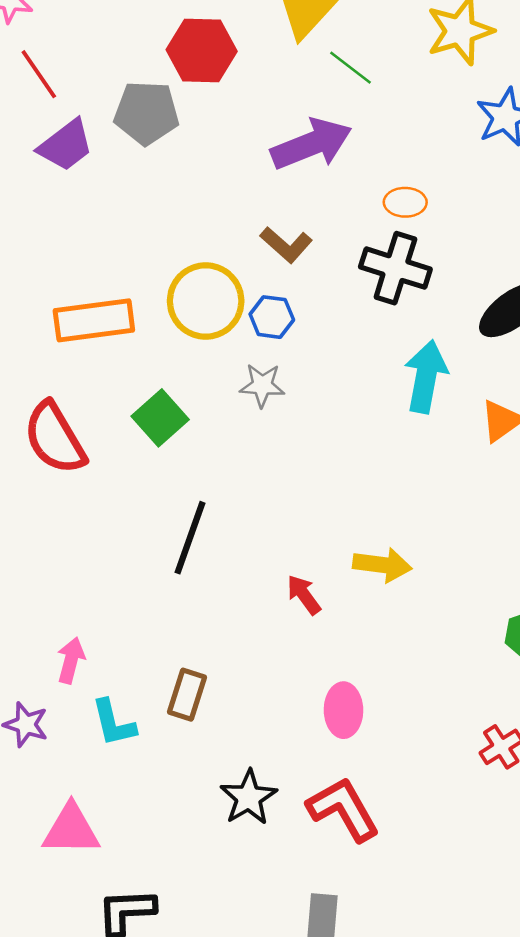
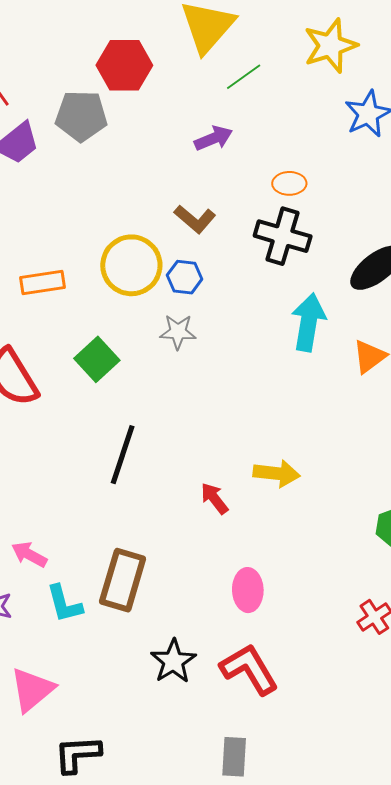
green line: (351, 68) -> (244, 77), turned -72
purple arrow: (311, 144) -> (213, 138), size x0.6
orange rectangle: (94, 320) -> (42, 283), size x0.7
pink arrow: (71, 660) -> (29, 554), turned -75
brown rectangle: (187, 695) -> (123, 580), size x1.5
pink triangle: (71, 830) -> (32, 690), turned -39

